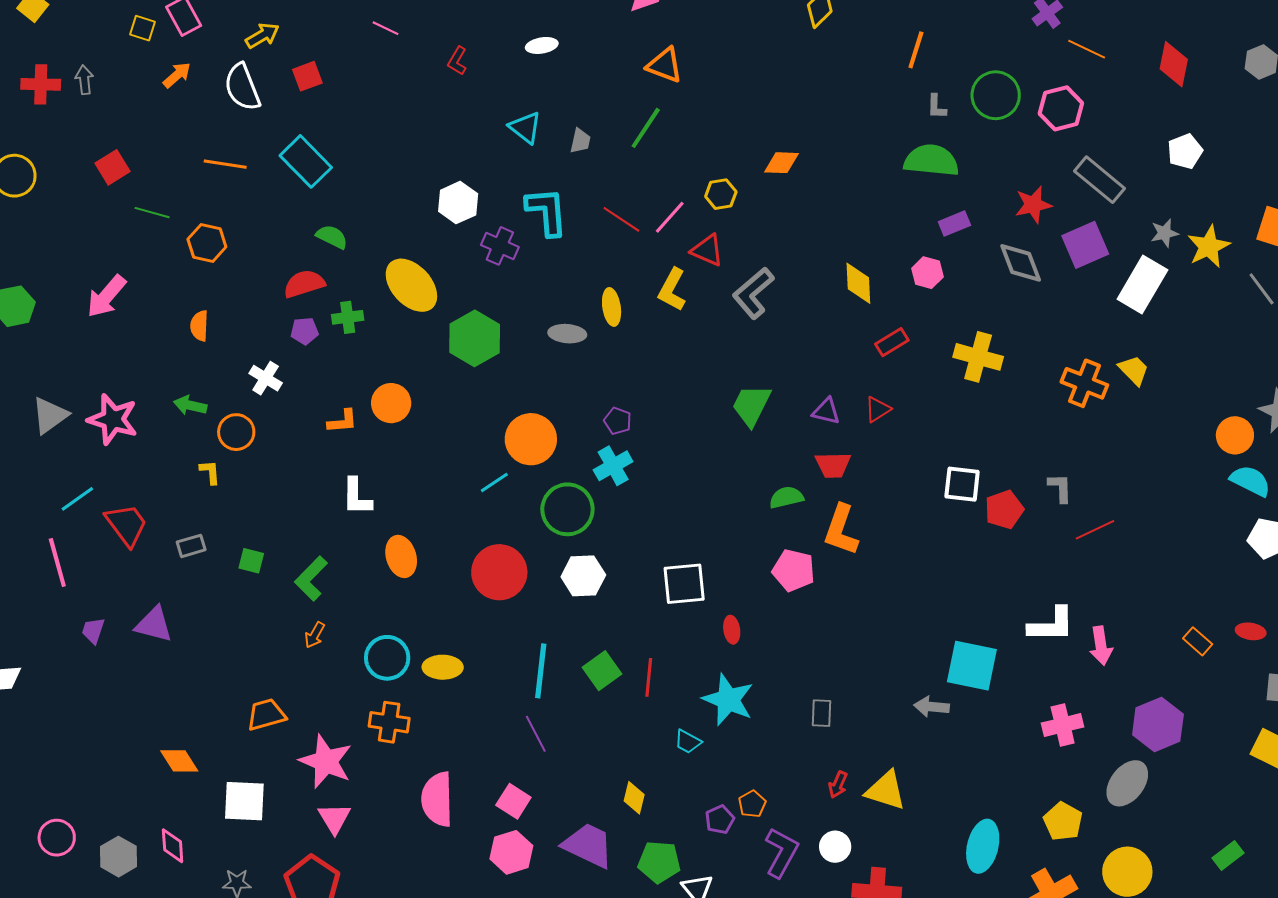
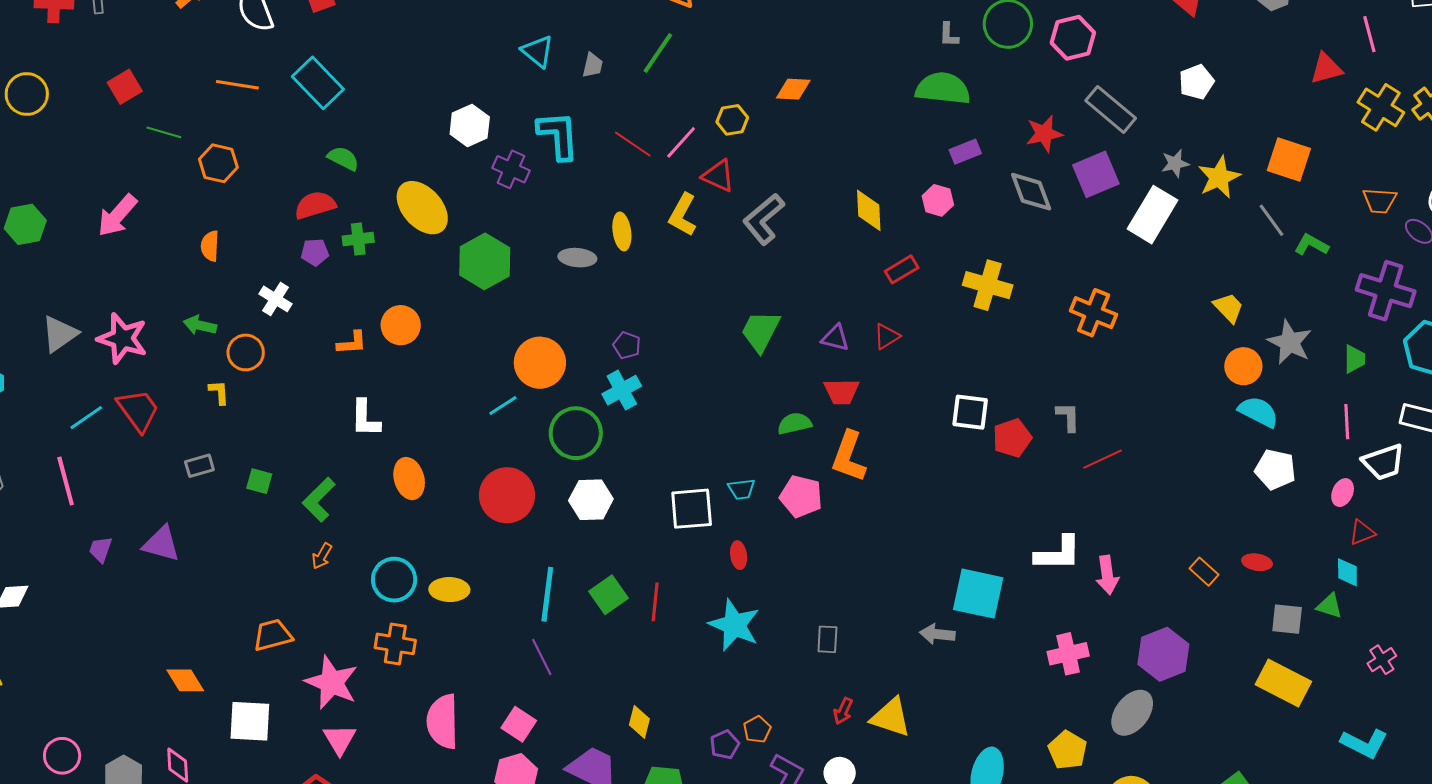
yellow trapezoid: (1134, 370) -> (1229, 308), moved
red trapezoid: (127, 525) -> (138, 410), moved
cyan trapezoid: (688, 742) -> (741, 489), moved, turned -36

